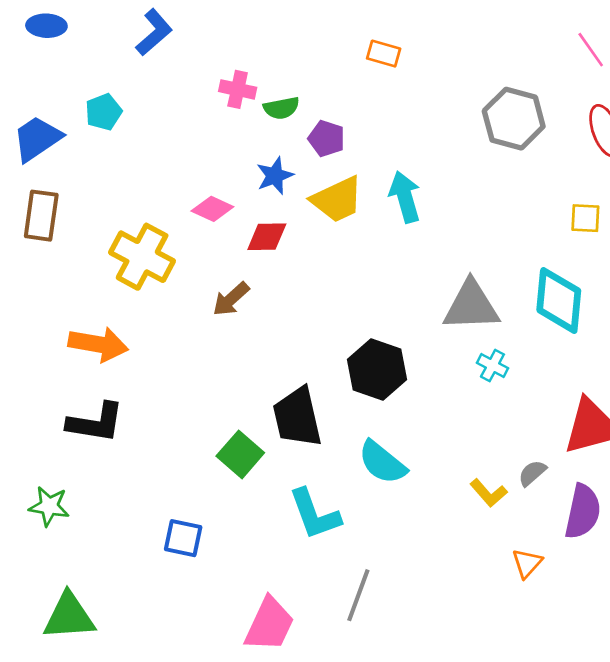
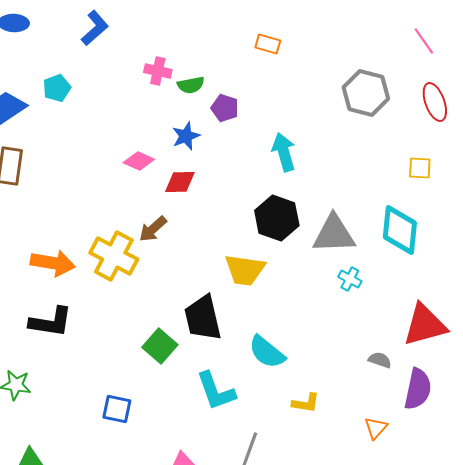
yellow trapezoid: (337, 200) -> (245, 270), moved, turned 33
yellow cross: (142, 257) -> (114, 256), moved
black hexagon: (377, 369) -> (277, 218), moved
gray semicircle: (532, 473) -> (380, 360), turned 60
yellow L-shape: (488, 493) -> (306, 403), moved, turned -40

